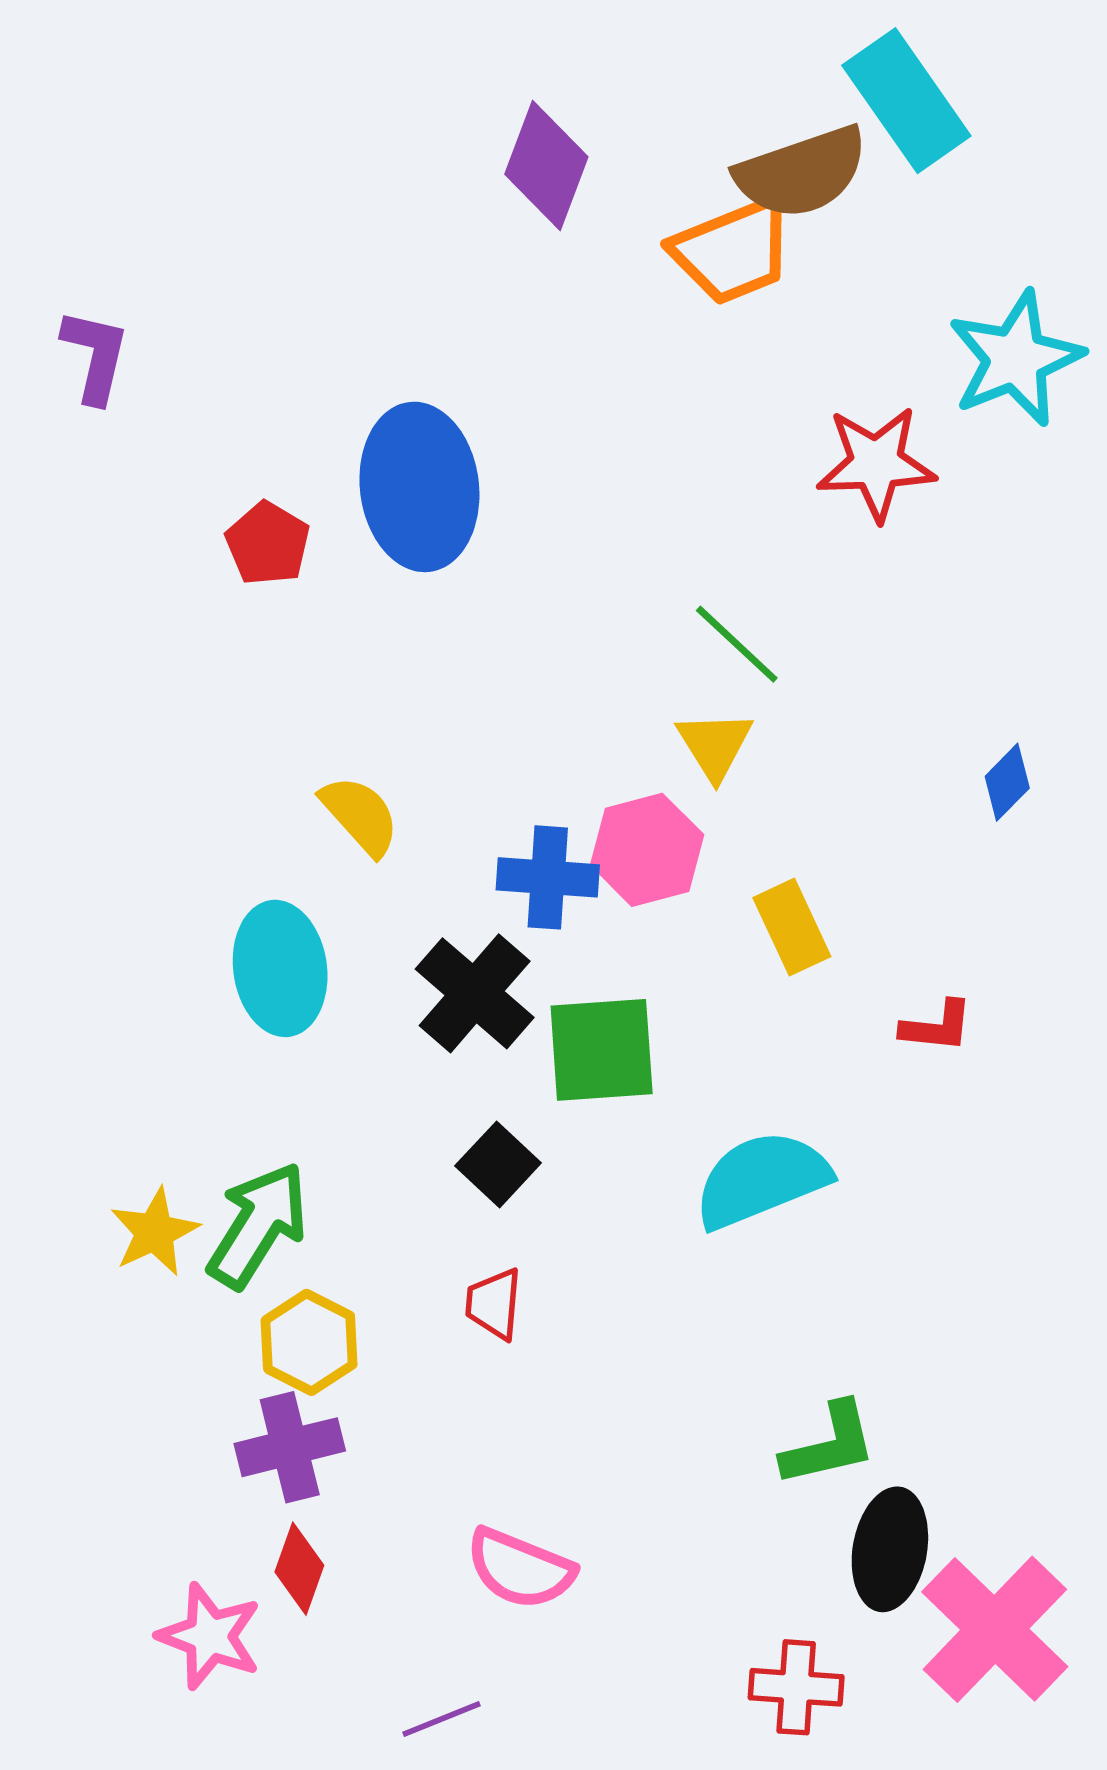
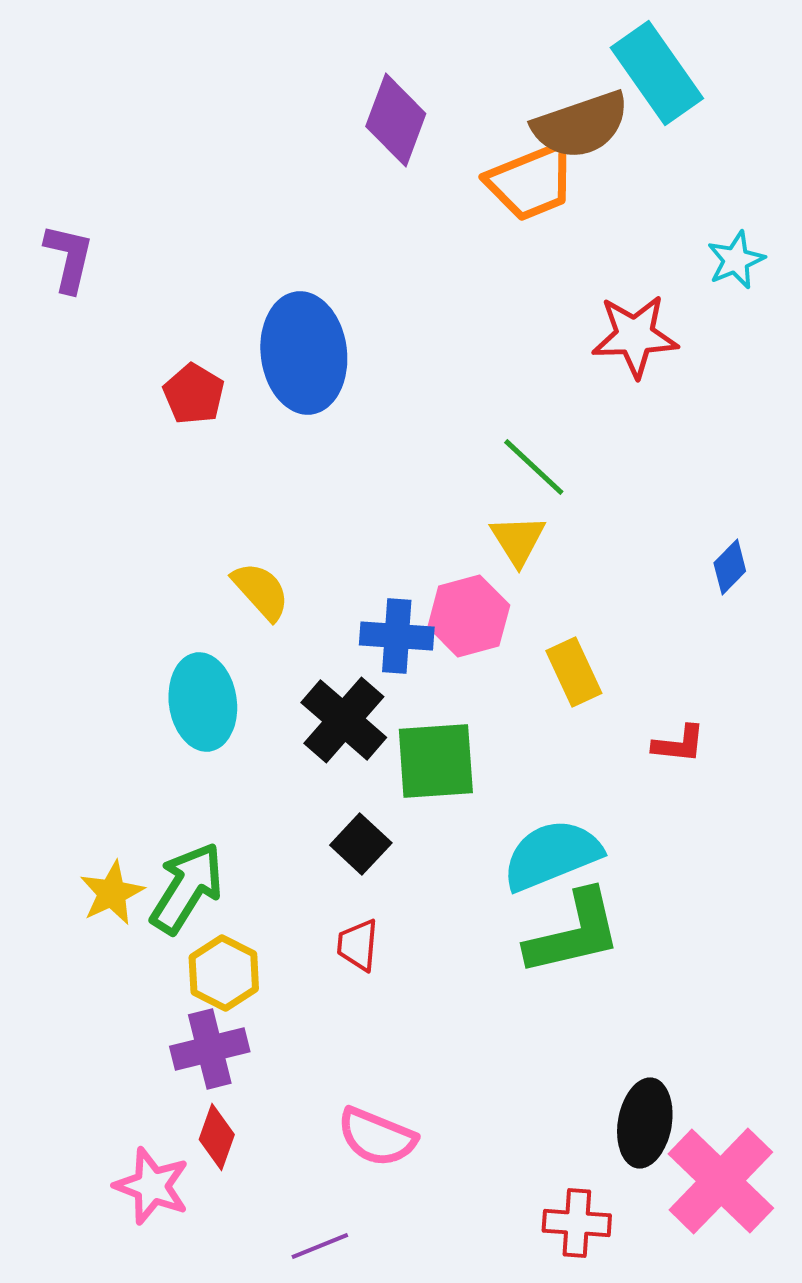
cyan star: (1015, 359) -> (736, 260), size x0.6
green L-shape: (829, 1444) -> (574, 933), moved, size x1.4

